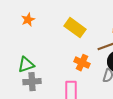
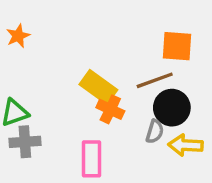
yellow rectangle: (75, 28) -> (98, 87), moved

